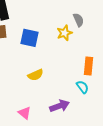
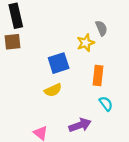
blue square: (30, 38) -> (59, 63), moved, turned -30
orange rectangle: (88, 66) -> (98, 75), moved

